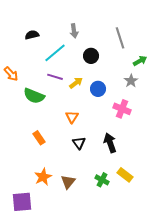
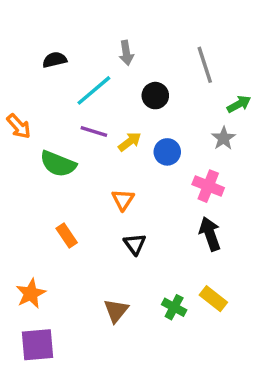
black arrow: (110, 143) -> (210, 234), moved
orange star: (43, 177) -> (31, 294), moved

